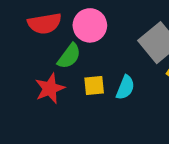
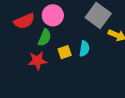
red star: (50, 88) -> (38, 61), turned 30

